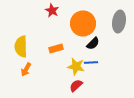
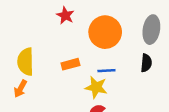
black semicircle: (93, 44) -> (146, 63), moved, turned -40
blue line: (91, 62) -> (106, 71), moved
orange arrow: (26, 70) -> (20, 89), moved

